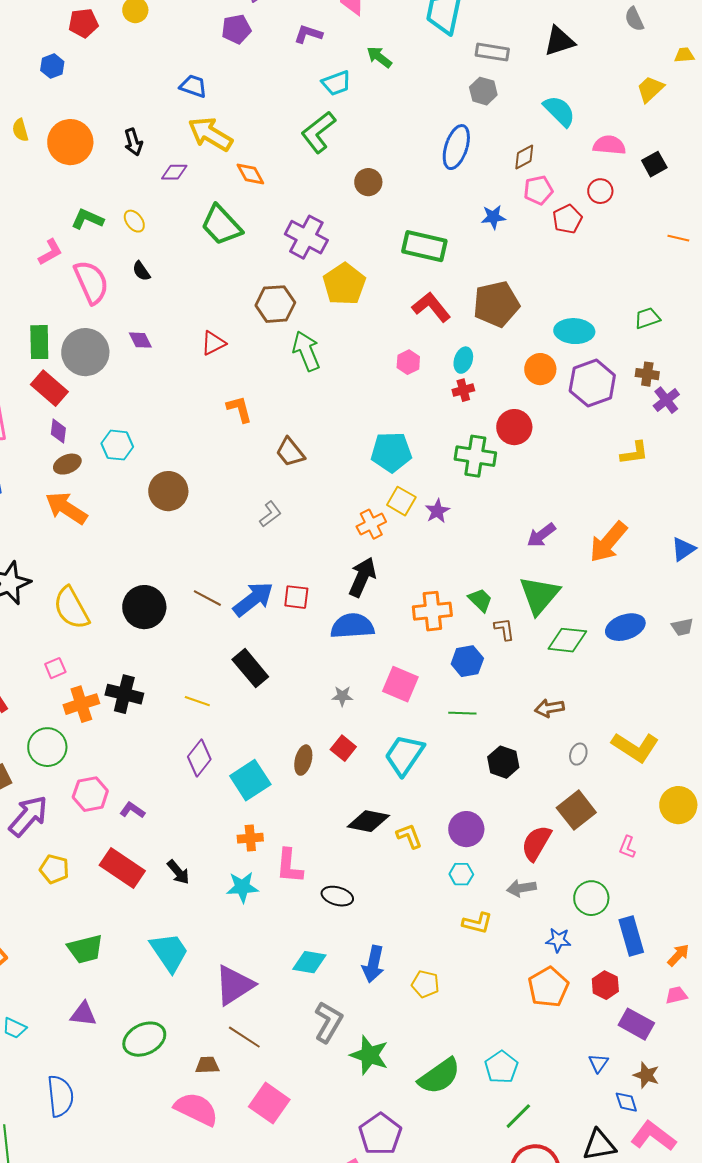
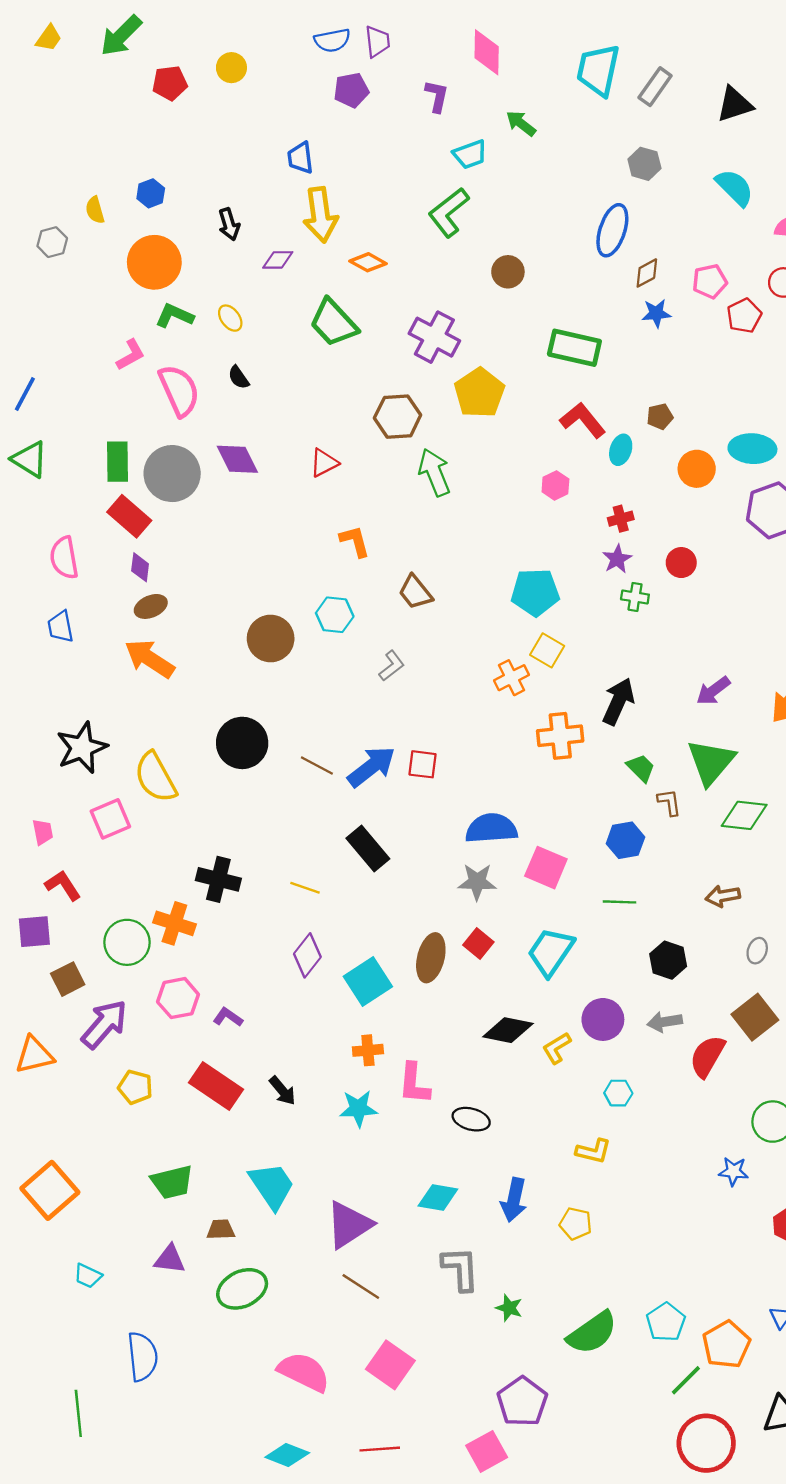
purple L-shape: (308, 34) -> (437, 96), turned 84
gray rectangle: (492, 52) -> (655, 87), moved, turned -64
blue hexagon: (52, 66) -> (151, 193), moved
blue trapezoid: (193, 86) -> (300, 158), turned -116
yellow arrow: (210, 134) -> (320, 215), turned -129
orange circle: (70, 142) -> (154, 262), moved
brown diamond: (524, 157) -> (647, 273), moved
orange diamond: (250, 174) -> (368, 262), turned -32
brown pentagon: (496, 304) -> (660, 417), size x0.5
purple diamond: (140, 340) -> (237, 459), size x1.5
cyan ellipse: (463, 360) -> (621, 450), moved
orange circle: (540, 369) -> (697, 469), moved
red circle: (514, 427) -> (681, 563), size x0.7
cyan hexagon: (117, 445) -> (335, 615), moved
green cross: (475, 456) -> (635, 597), size x0.6
purple star: (437, 511) -> (617, 559), moved
black arrow: (362, 577) -> (618, 701), moved
black circle: (144, 607) -> (242, 743), moved
orange cross: (432, 611) -> (560, 736), moved
blue semicircle: (352, 626) -> (491, 828), moved
pink square: (55, 668) -> (110, 819), moved, size x1.6
gray star: (342, 696) -> (477, 882), size x1.5
orange cross: (81, 704) -> (174, 923), moved, turned 36
brown ellipse: (303, 760) -> (431, 958), size x1.4
purple circle: (466, 829) -> (603, 1019), moved
yellow L-shape: (409, 836) -> (557, 1048), turned -100
gray arrow: (521, 888) -> (665, 1022), moved
yellow L-shape: (477, 923) -> (593, 1151), moved
orange pentagon: (548, 987) -> (726, 1345), moved
gray L-shape: (328, 1022) -> (460, 1269), turned -33
green star: (369, 1055) -> (509, 1308), size x0.6
brown trapezoid: (207, 1065) -> (221, 1230), moved

